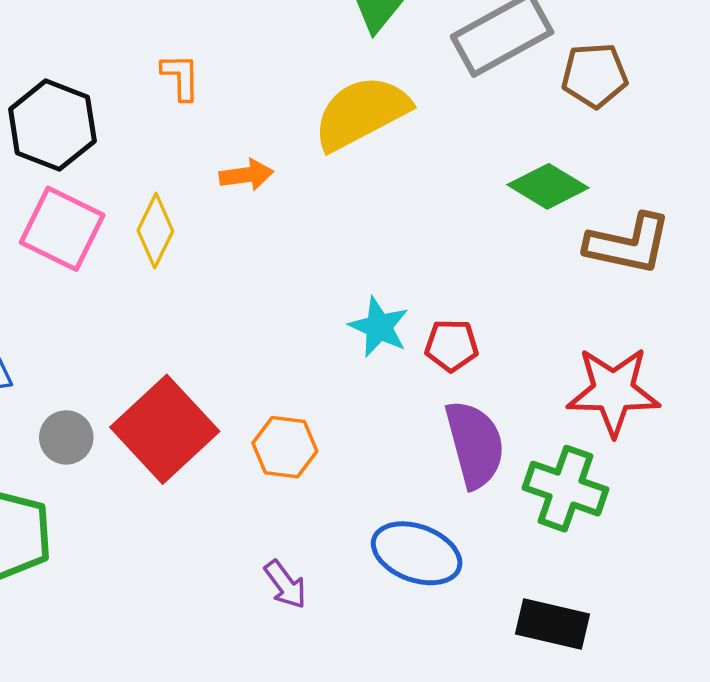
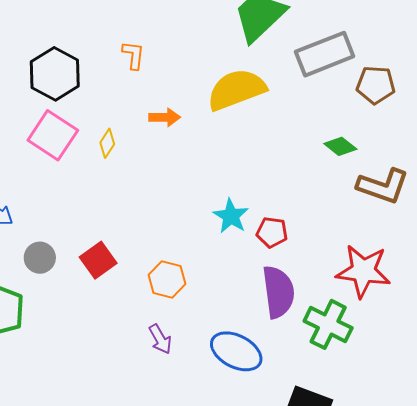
green diamond: (548, 186) -> (340, 146), size x0.7
yellow diamond: (155, 231) -> (107, 143), size x0.7
red square: (165, 429) -> (98, 260), size x0.6
purple arrow: (285, 584) -> (160, 339), moved

